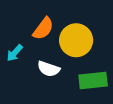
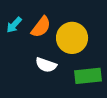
cyan arrow: (15, 53) -> (14, 25), moved

